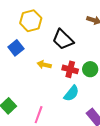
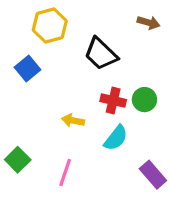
yellow arrow: (44, 65) -> (73, 120), moved

